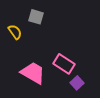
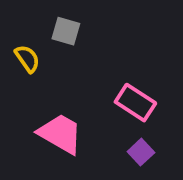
pink rectangle: (64, 64) -> (135, 103), moved

